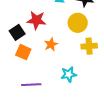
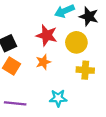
red star: (36, 20) -> (47, 35), moved

